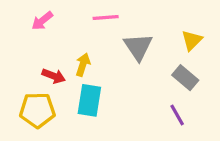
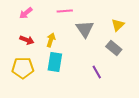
red arrow: (54, 76) -> (27, 40), moved
purple line: (177, 115) -> (97, 72), moved

